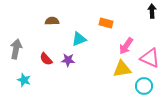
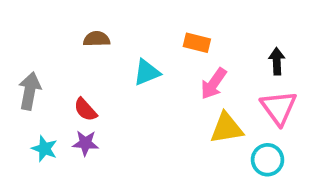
black arrow: (152, 11) -> (277, 61), moved
pink arrow: (126, 46) -> (214, 84), moved
pink triangle: (150, 58) -> (279, 108), turned 30
purple star: (68, 60) -> (85, 143), moved

